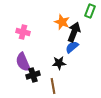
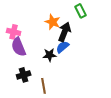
green rectangle: (90, 11) -> (81, 11), turned -48
purple semicircle: (23, 62) -> (19, 47), moved
black star: (59, 63) -> (50, 55), moved

